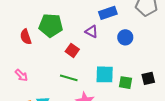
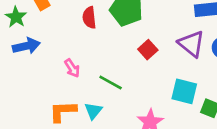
purple triangle: (92, 32) -> (191, 44), moved, size x1.5
green line: (69, 78) -> (111, 82), moved

